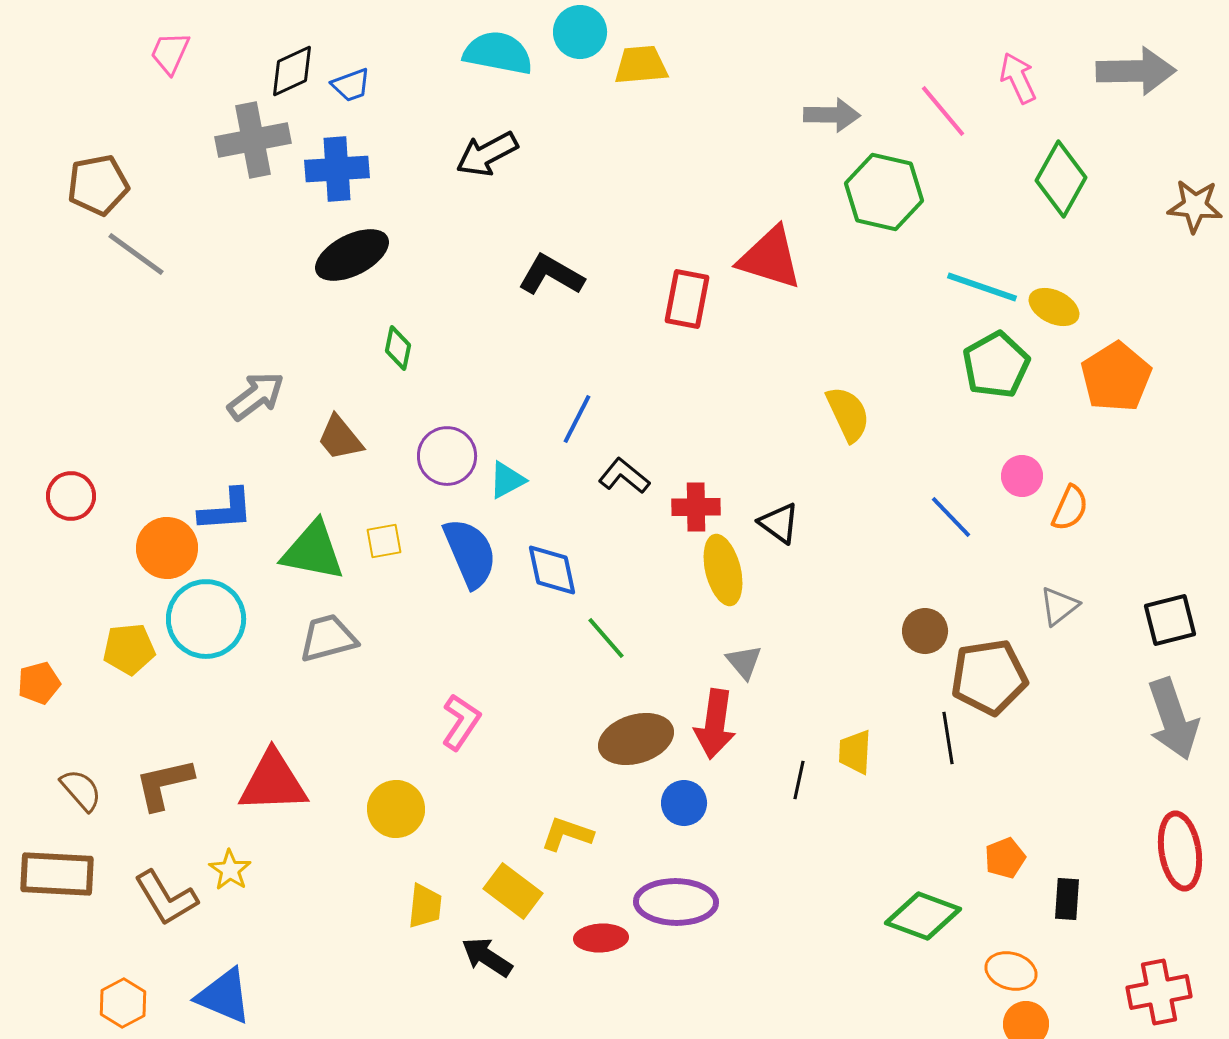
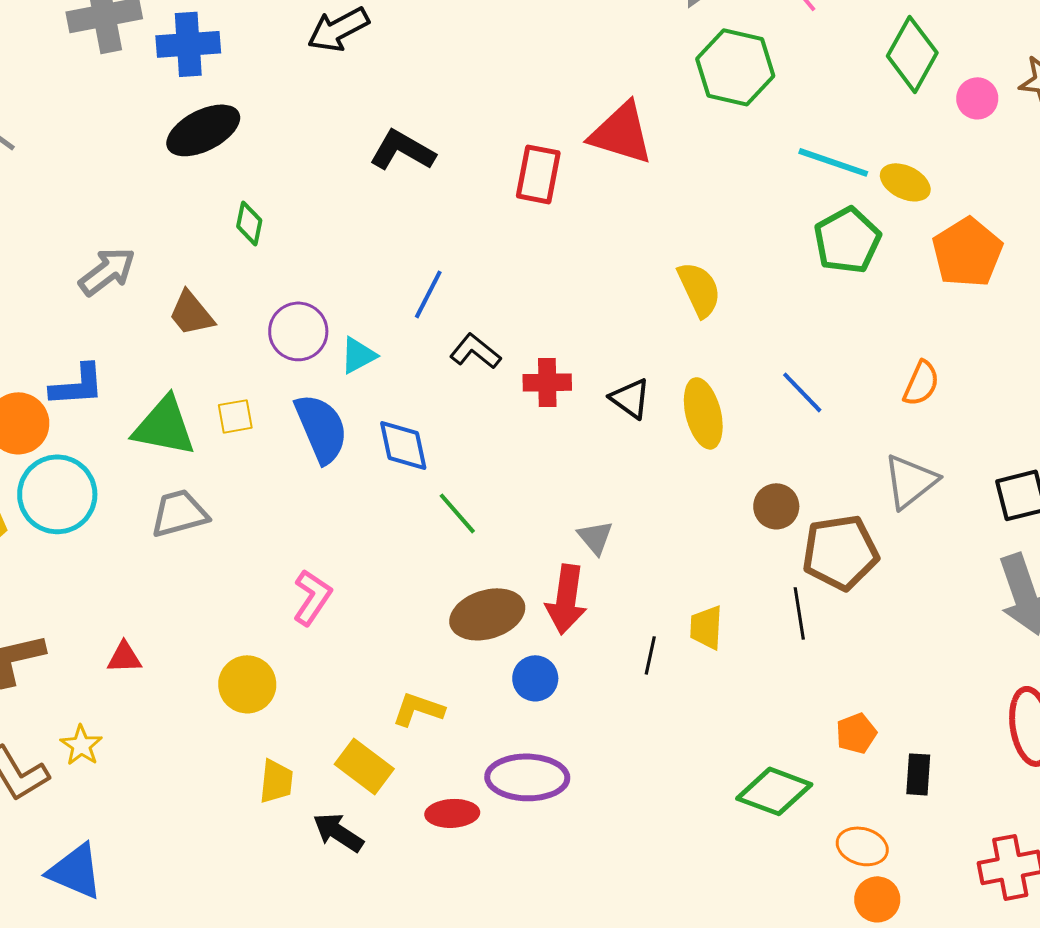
pink circle: (1022, 476) -> (977, 98), moved
yellow ellipse: (723, 570) -> (703, 413), moved
gray triangle: (1059, 606) -> (910, 481), size x1.4
red triangle: (273, 782) -> (124, 657), size x0.5

